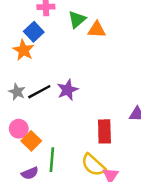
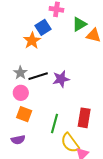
pink circle: (19, 129) -> (21, 93), moved
orange square: (31, 141) -> (24, 114), turned -35
green line: (52, 160) -> (54, 124), moved

